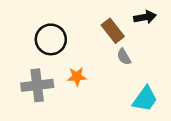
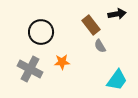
gray cross: (37, 85) -> (30, 69), turned 35

